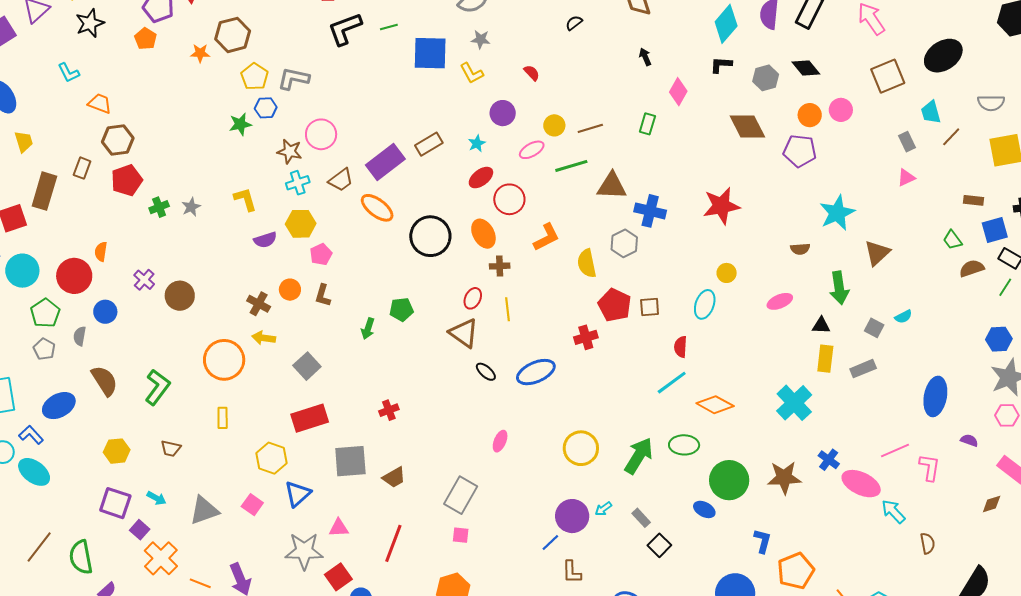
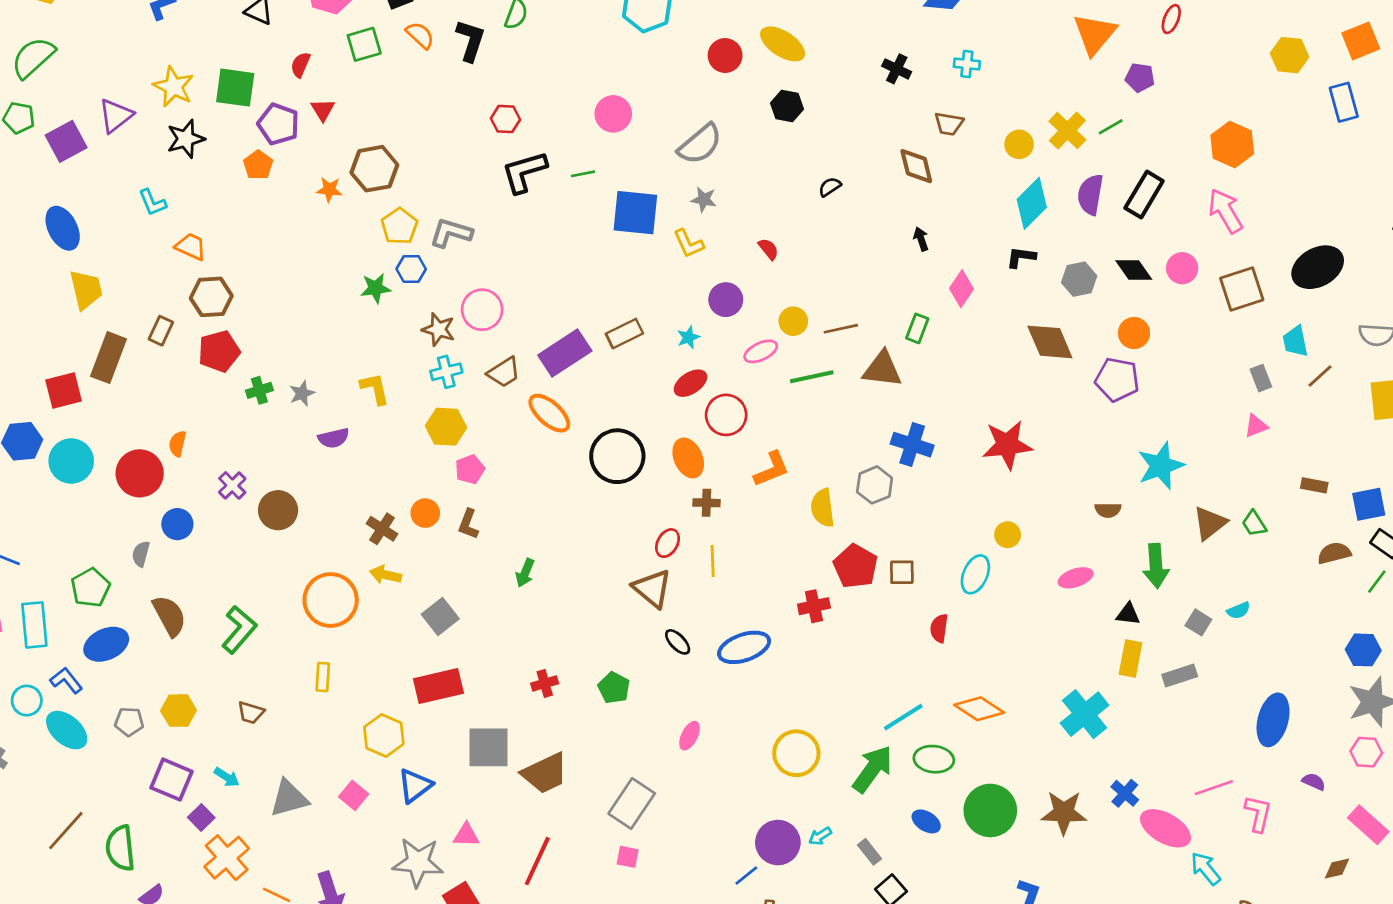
pink circle: (841, 110) -> (1182, 268), moved
yellow trapezoid: (24, 142) -> (86, 290), size x1.4
brown triangle: (612, 186) -> (882, 369), moved
brown rectangle: (974, 200) -> (1314, 485), moved
purple semicircle: (265, 240) -> (334, 438), moved
green trapezoid: (952, 240) -> (1254, 524), moved
green pentagon: (401, 309) -> (614, 688), moved, turned 30
green pentagon: (45, 313) -> (90, 588), moved
gray pentagon: (44, 349) -> (129, 722), moved, turned -30
cyan line: (672, 383) -> (903, 717), moved
brown trapezoid: (394, 477) -> (545, 773), size x1.5
blue ellipse: (704, 509) -> (926, 821), moved

